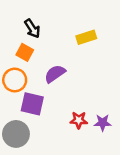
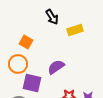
black arrow: (32, 29) -> (52, 17), moved
purple semicircle: (55, 74) -> (56, 67), moved

